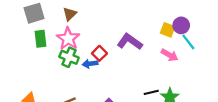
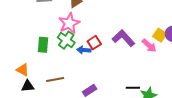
green rectangle: (40, 39) -> (43, 45), moved
pink arrow: (169, 55) -> (149, 46), moved

